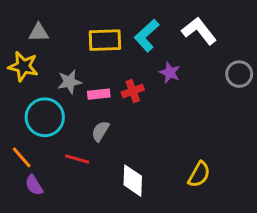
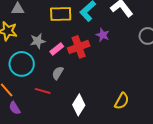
red cross: (133, 91) -> (79, 47), size x1.5
pink rectangle: (99, 94) -> (57, 49), turned -32
white diamond: (133, 181) -> (79, 105), turned 30

